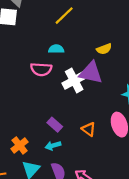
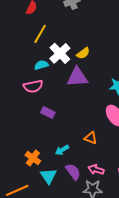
white cross: (74, 80) -> (60, 53), moved
purple rectangle: (55, 125) -> (48, 113), moved
orange triangle: (89, 129) -> (91, 138), moved

